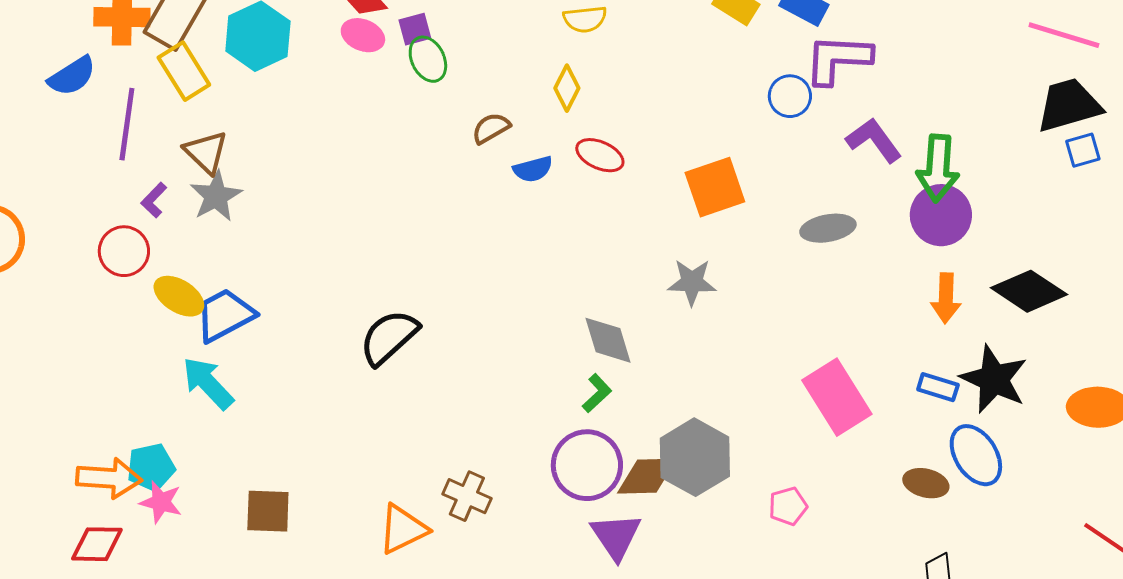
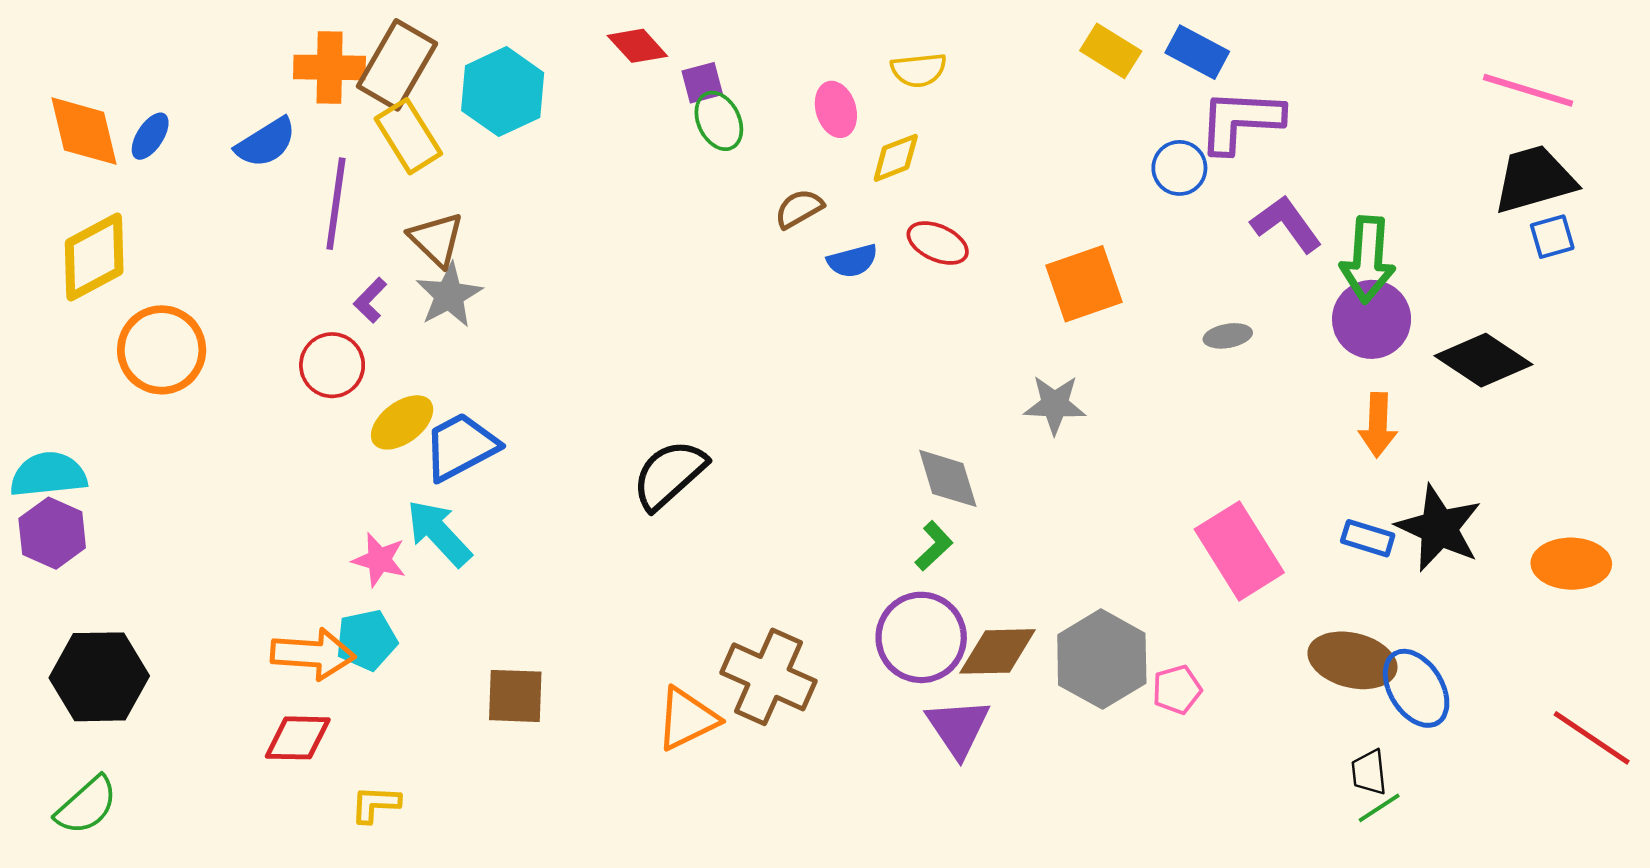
pink ellipse: (363, 35) -> (836, 109), moved, turned 51
yellow diamond: (567, 88) -> (896, 158), turned 42
gray ellipse: (828, 228) -> (1228, 336), size x0.7
black diamond: (1029, 291) -> (1484, 360), moved
yellow ellipse: (179, 296) -> (402, 422), turned -69
blue ellipse: (976, 455) -> (1416, 688), moved
gray hexagon: (695, 457) -> (1102, 659), moved
brown ellipse: (926, 483) -> (1352, 660), size x1.5
brown cross: (467, 496) -> (768, 677), size x1.5
pink star: (161, 502) -> (379, 560), moved

